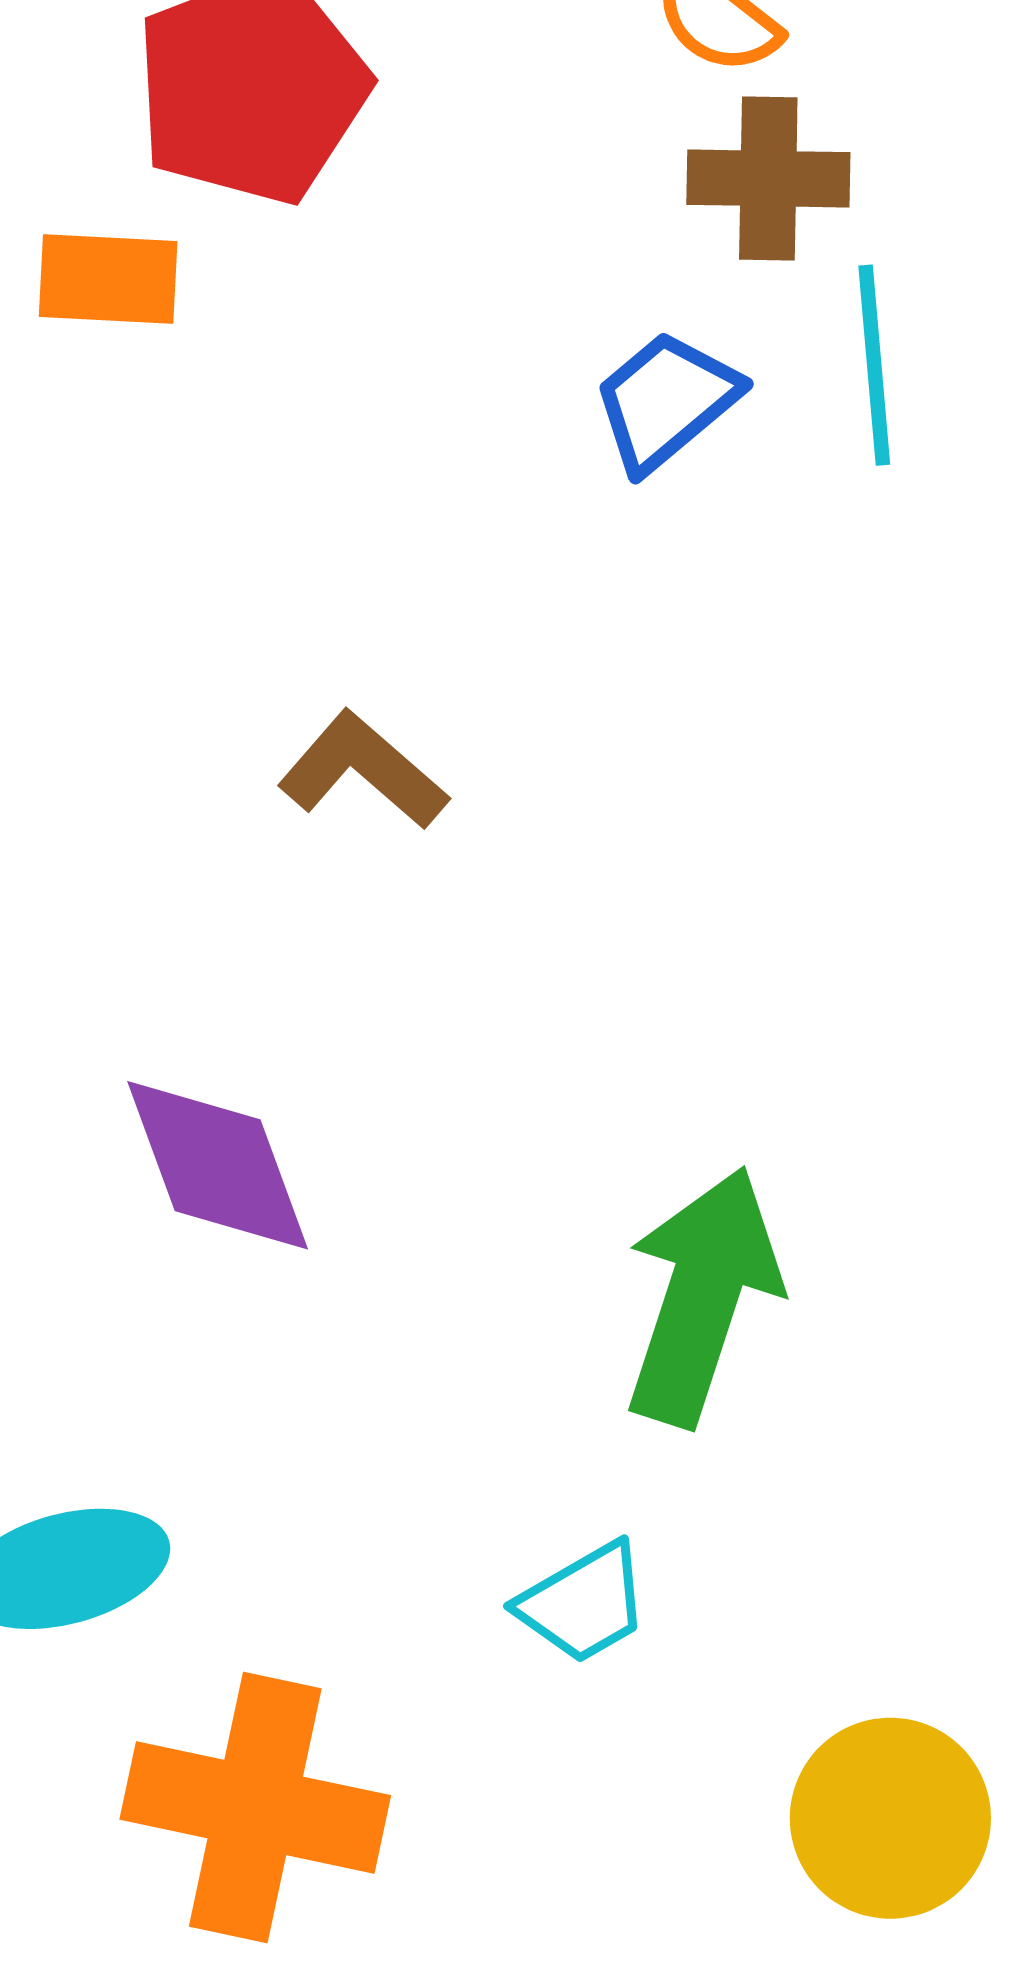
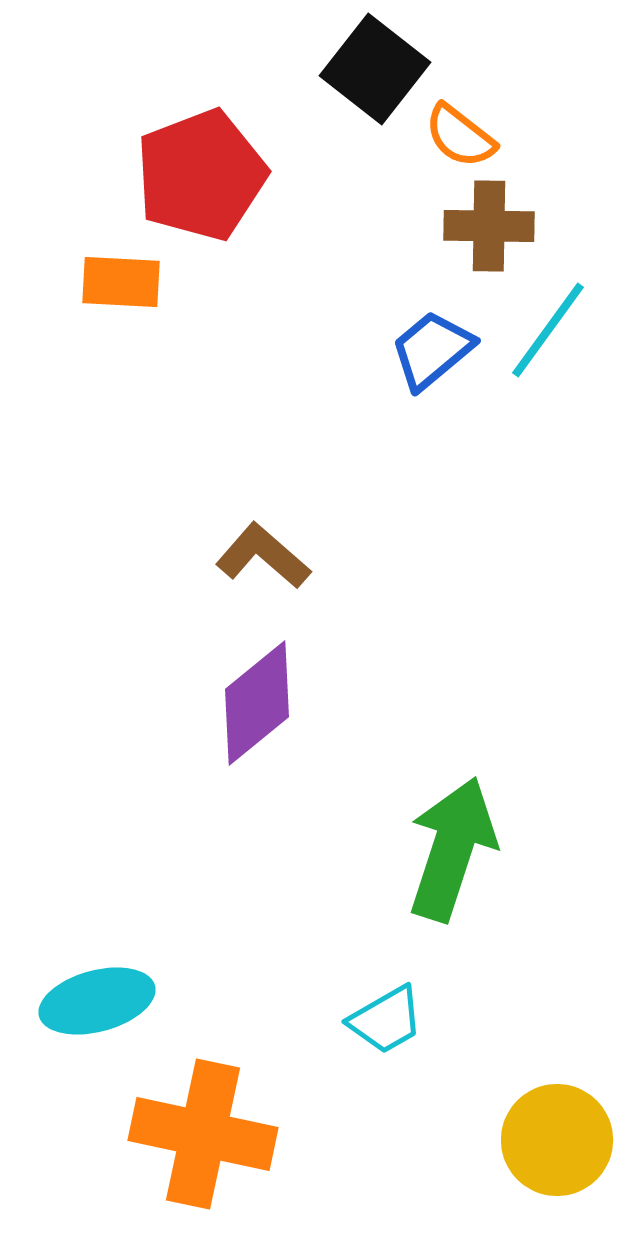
cyan line: (874, 365) -> (548, 330), turned 41
purple diamond: (218, 1165) -> (257, 703), moved, turned 71

